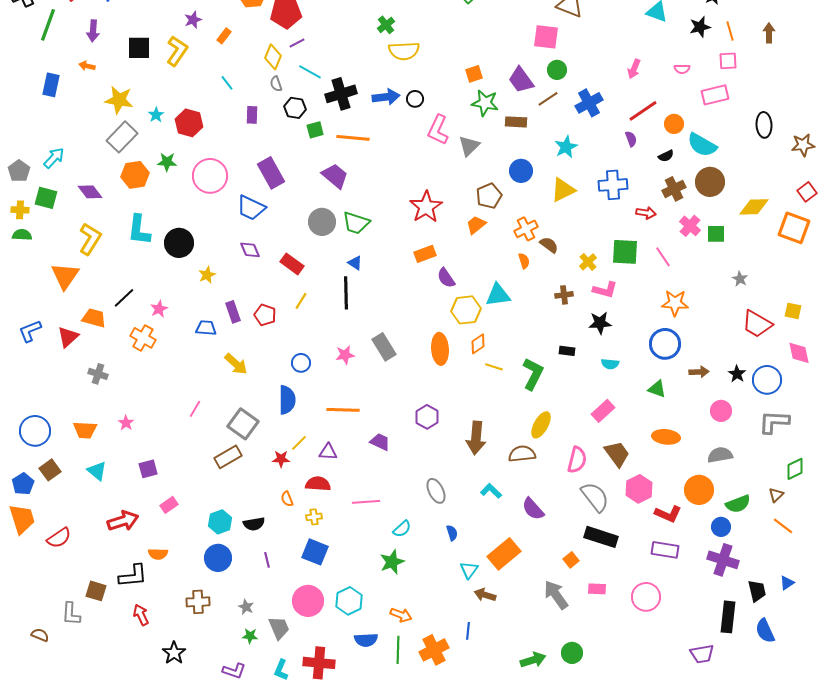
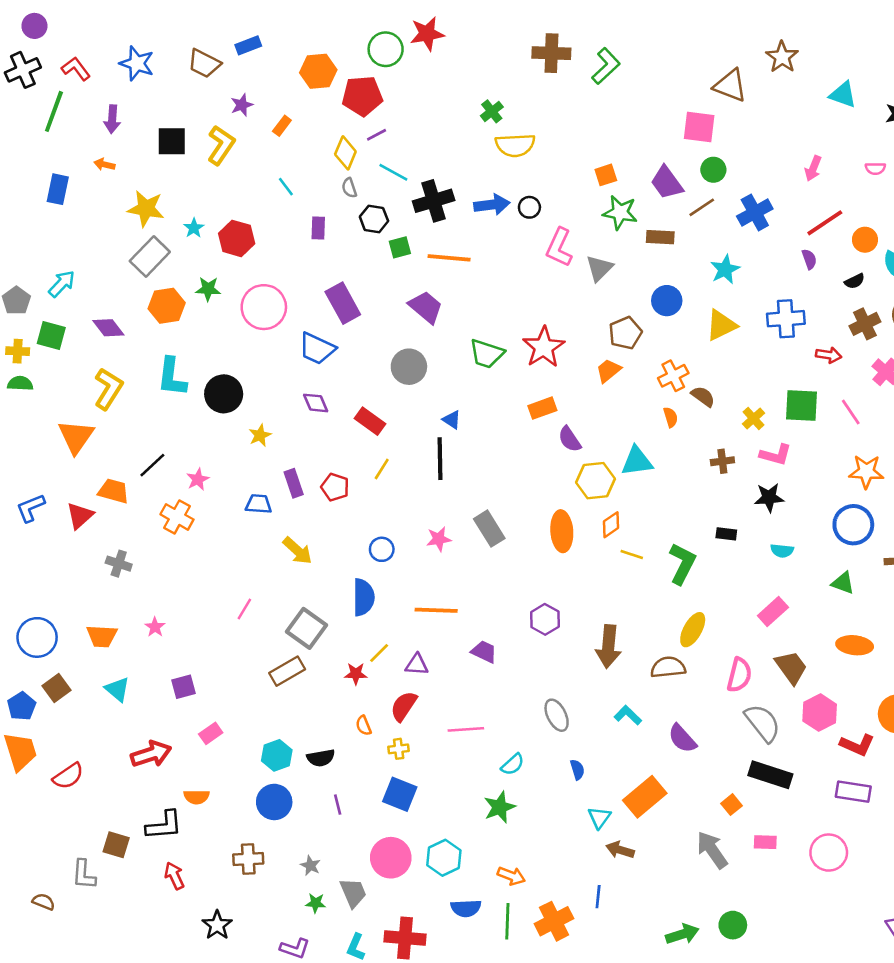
green trapezoid: (356, 223) -> (487, 354), moved
red semicircle: (318, 484) -> (404, 706), turned -60

